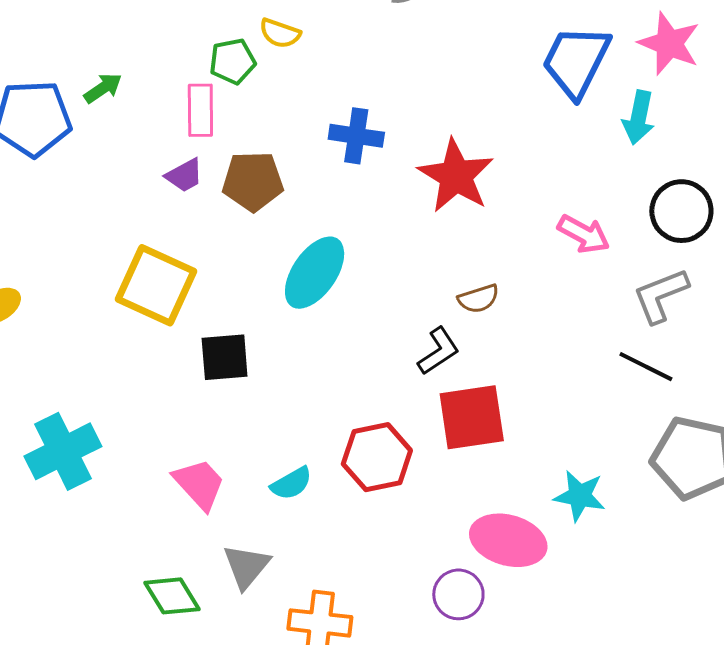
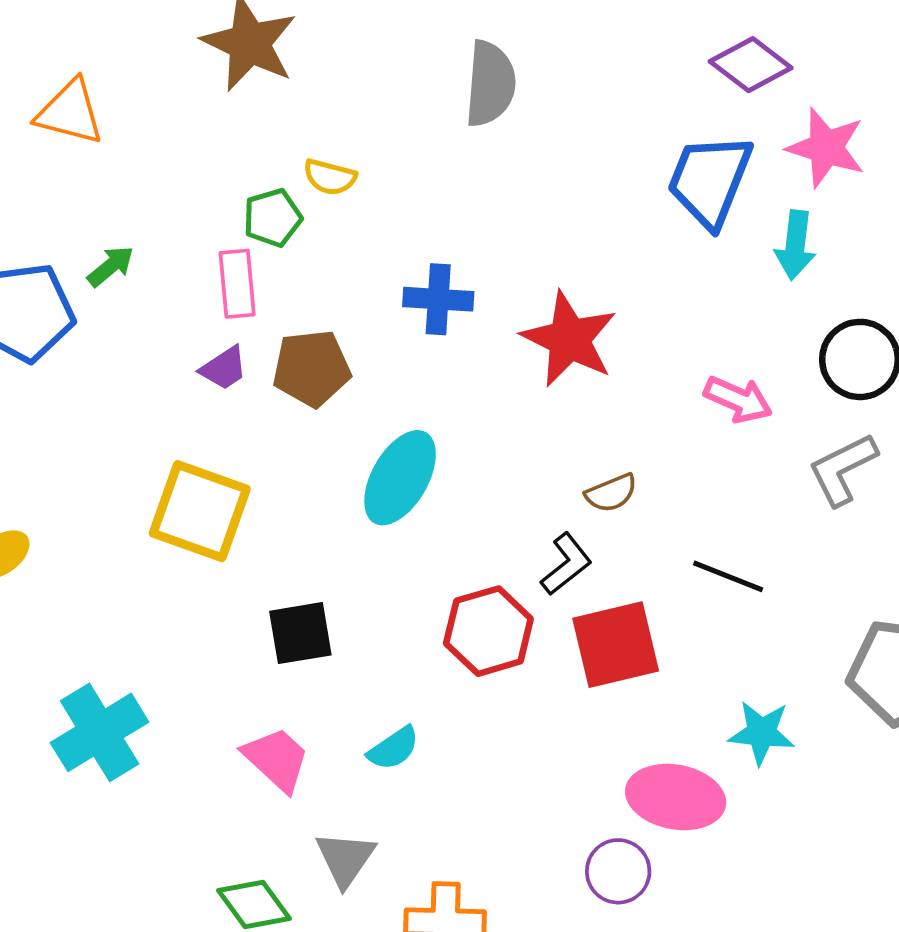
black square: (225, 357) -> (300, 633), moved
black line: (646, 367) -> (728, 576), moved
red hexagon: (377, 457) -> (488, 631), moved

